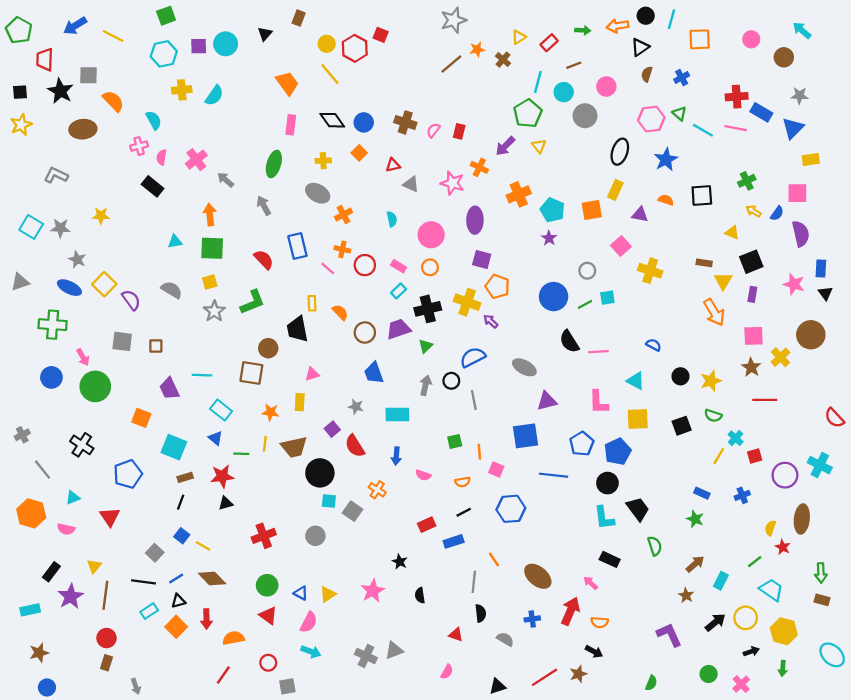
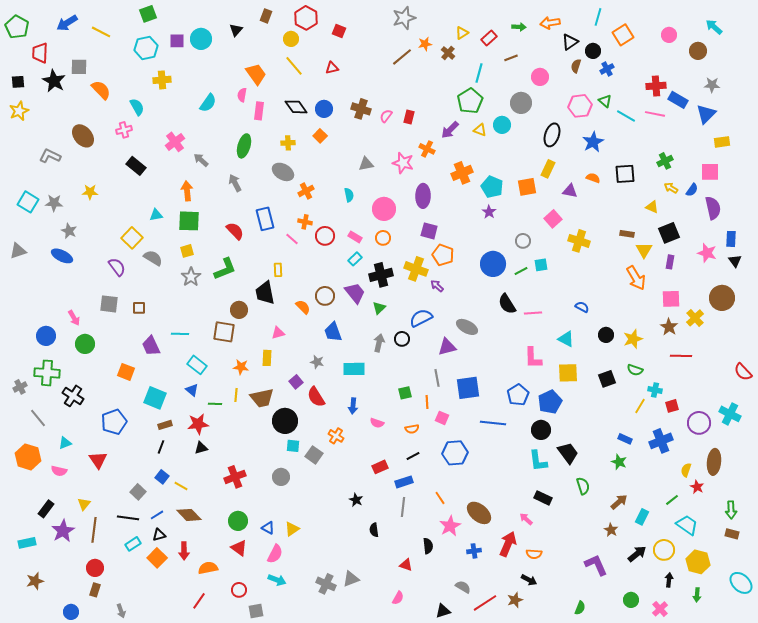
black circle: (646, 16) -> (593, 51), moved
orange square: (700, 39) -> (623, 35), turned -30
red hexagon: (355, 48) -> (306, 18), moved
cyan circle: (564, 92) -> (502, 125), moved
cyan semicircle: (214, 95) -> (208, 103), moved
brown ellipse: (83, 129) -> (83, 136), moved, turned 55
yellow triangle: (539, 146) -> (480, 130), turned -32
pink semicircle: (162, 157) -> (242, 95), moved
red triangle: (393, 165) -> (332, 68), moved
gray triangle: (411, 184) -> (366, 164), turned -35
yellow square: (104, 284) -> (132, 238), moved
orange semicircle: (340, 312) -> (303, 307), moved
green cross: (53, 325) -> (47, 373), moved
purple trapezoid: (399, 329) -> (355, 293), turned 70
green circle: (95, 386) -> (85, 344), size x0.7
gray line: (474, 400) -> (437, 378), moved
purple triangle: (547, 401) -> (447, 347), moved
cyan cross: (736, 438) -> (655, 390), turned -32
blue cross: (742, 495) -> (661, 441), size x1.6
gray line: (474, 582) -> (403, 507), moved
pink star: (373, 591) -> (450, 526), moved
gray semicircle: (505, 639) -> (463, 587), moved
black arrow: (751, 652) -> (669, 580), turned -64
blue circle: (47, 687) -> (71, 612), moved

